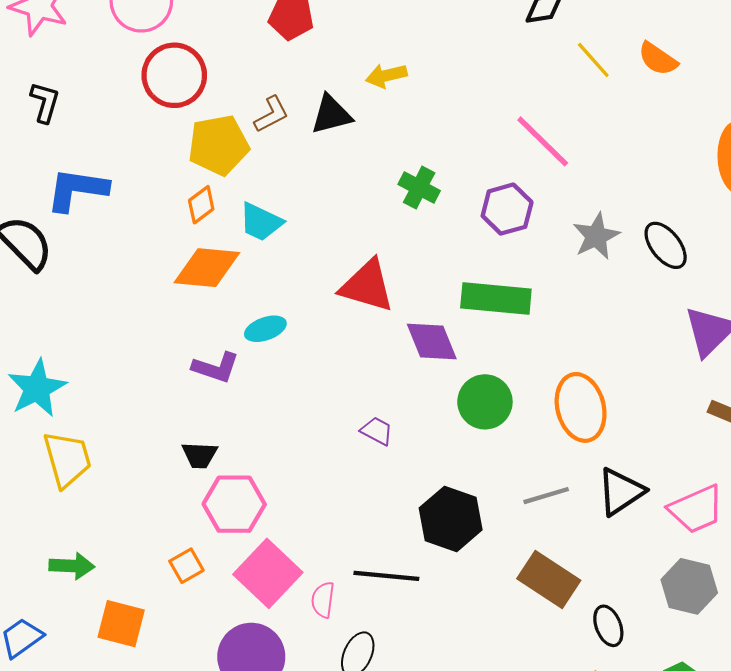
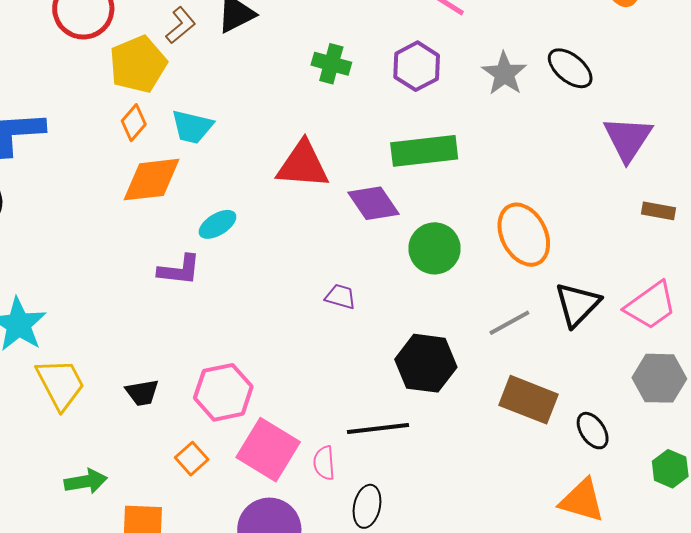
black trapezoid: (200, 455) -> (142, 393), moved

